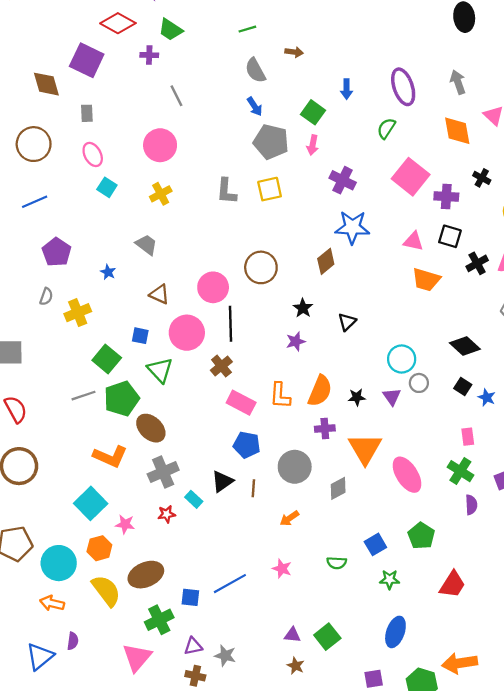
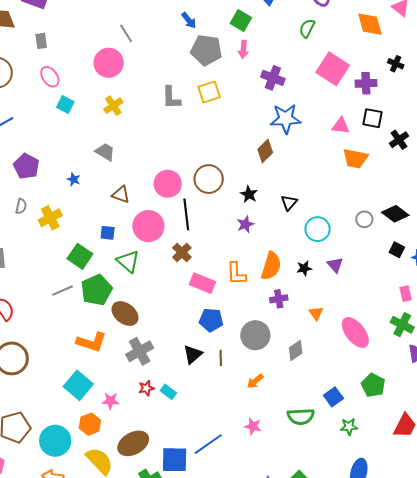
gray line: (176, 96) -> (126, 33), moved
brown circle: (261, 267) -> (209, 179), moved
cyan circle: (402, 359) -> (318, 229), moved
gray circle: (419, 383) -> (364, 219), moved
orange triangle: (365, 449) -> (316, 313), size x0.5
cyan rectangle: (194, 499) -> (168, 392), moved
green semicircle: (337, 563) -> (301, 416), size x1.5
blue square: (190, 597) -> (175, 460), size x1.6

